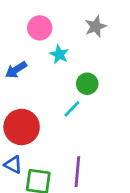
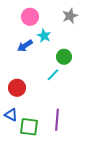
blue arrow: (16, 70) -> (25, 46), moved
red circle: (22, 127) -> (17, 88), size x0.7

